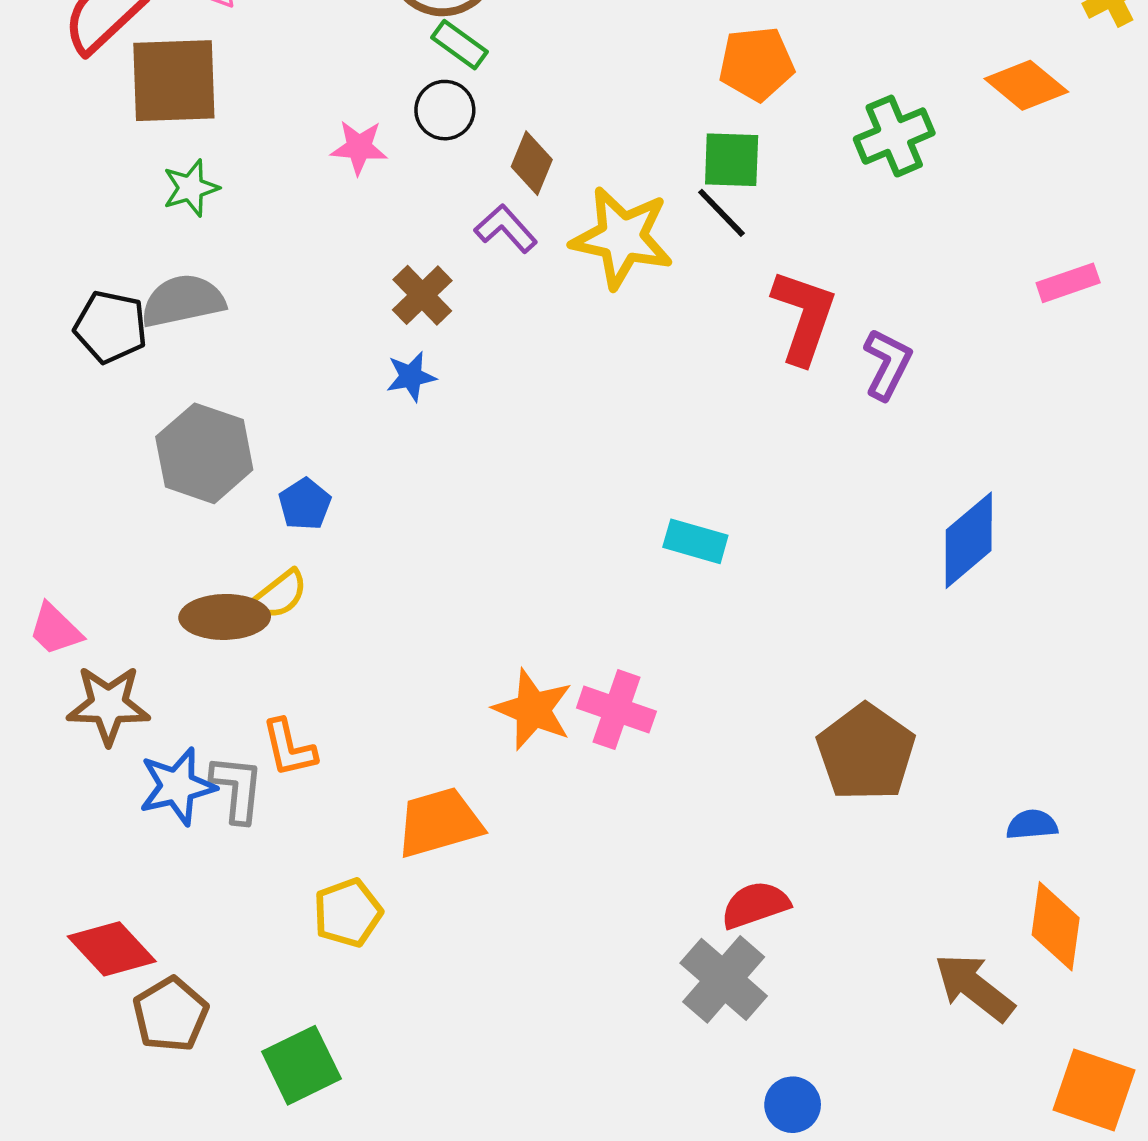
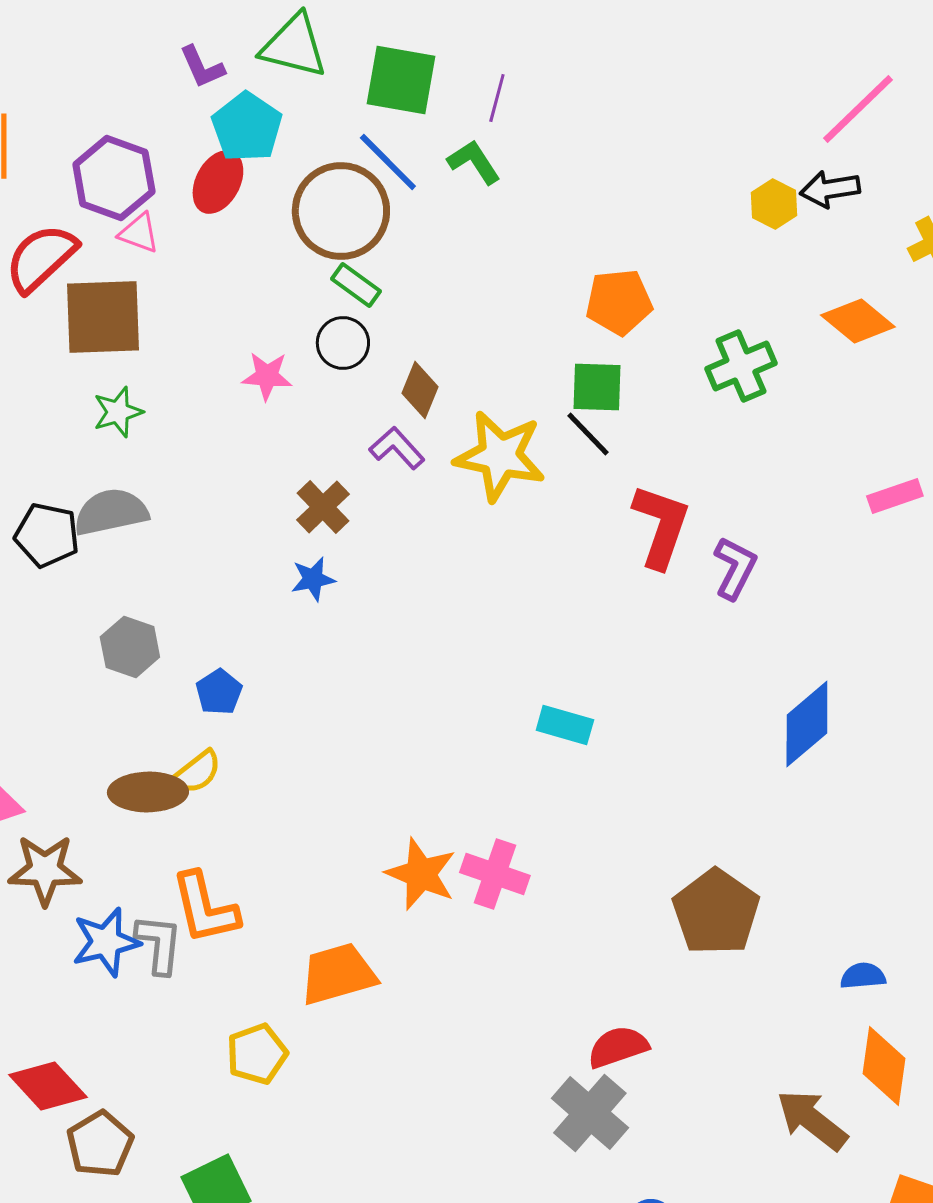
gray hexagon: (204, 453) -> (130, 647), size x0.7
orange L-shape: (289, 748) -> (205, 908), size x1.4

